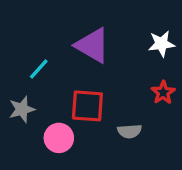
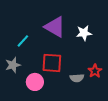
white star: (161, 44) -> (84, 33), moved
red star: (163, 93) -> (95, 71), moved

